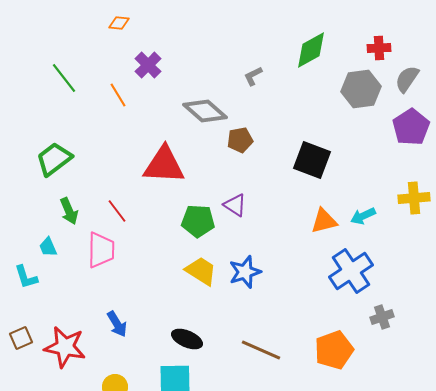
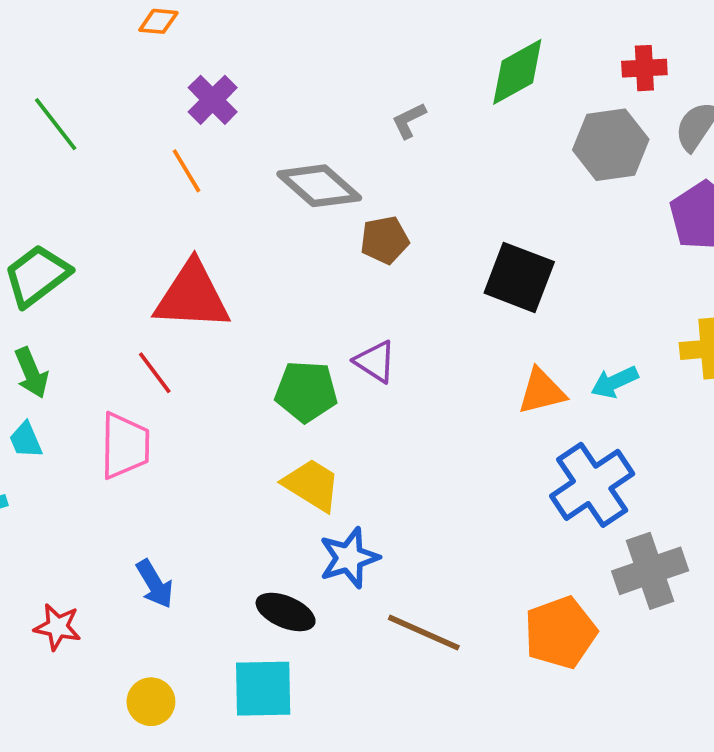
orange line: (118, 95) -> (186, 171), moved
red triangle: (164, 165) -> (192, 296), moved
green arrow: (69, 211) -> (31, 373), moved
blue star: (245, 272) -> (349, 558), moved
gray cross: (382, 317) -> (650, 571), size x1.6
red star: (65, 347) -> (57, 627), size x0.6

